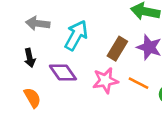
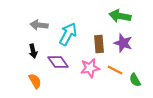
brown rectangle: (117, 49) -> (99, 44), turned -36

